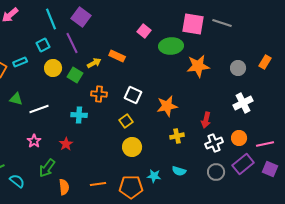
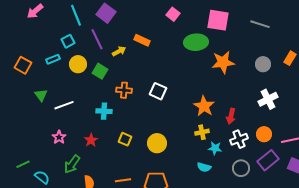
gray line: (222, 23) -> (260, 24), moved
pink square: (144, 31) -> (173, 14), moved
orange rectangle: (117, 56) -> (142, 40), moved
cyan rectangle: (20, 62) -> (53, 59), moved
yellow arrow: (94, 63) -> (119, 51), moved
green triangle: (16, 99) -> (41, 95), turned 40
orange star: (167, 106) -> (204, 106), moved, turned -30
yellow square: (126, 121) -> (125, 139), moved, turned -32
cyan star: (154, 176) -> (215, 148), moved

